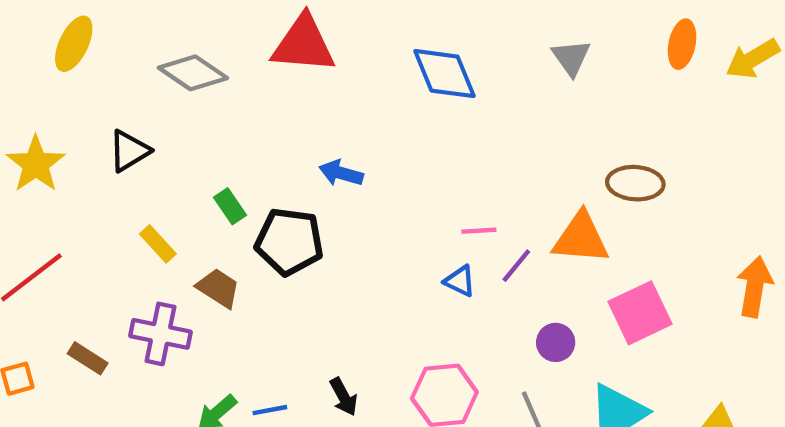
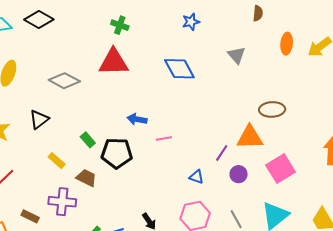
pink line: (479, 231) -> (164, 139), moved
blue triangle: (460, 281) -> (196, 177), moved
purple circle: (556, 342) -> (239, 174), moved

